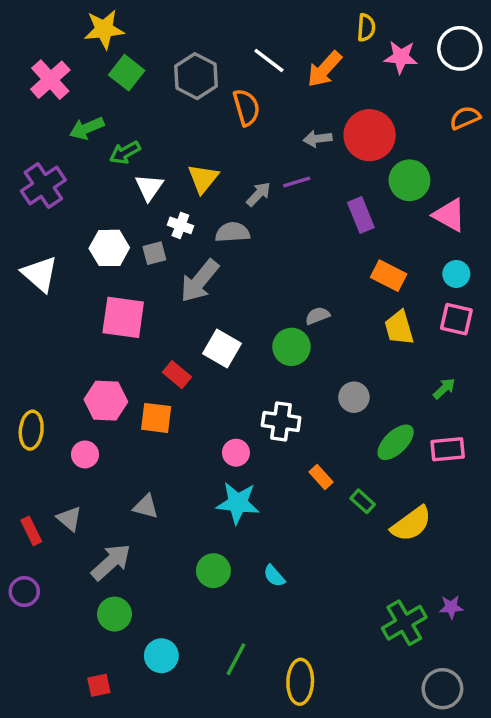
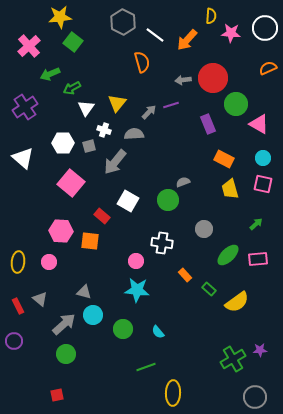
gray hexagon: (196, 76) -> (123, 22), moved
pink square: (123, 317) -> (71, 183), turned 32
yellow ellipse: (31, 430) -> (18, 262), moved
cyan circle: (161, 656) -> (93, 315), moved
green line: (236, 659) -> (146, 367), moved, turned 42

